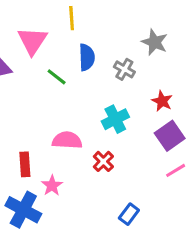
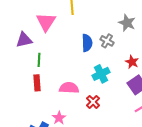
blue semicircle: (87, 57) -> (87, 43), moved
green line: (57, 77) -> (39, 60), moved, turned 56
red rectangle: (25, 164) -> (37, 83), moved

